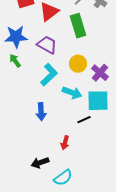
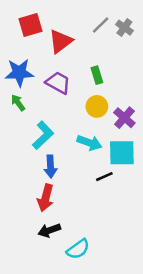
green rectangle: (78, 26) -> (97, 75), moved, size x0.6
cyan L-shape: (49, 75) -> (43, 135), moved
red arrow: (65, 143) -> (46, 198), moved, size x1.5

